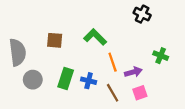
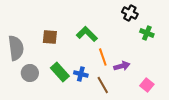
green cross: (161, 56) -> (147, 33), moved
green rectangle: (66, 79) -> (60, 72), turned -60
pink square: (140, 93) -> (147, 85), moved, turned -32

